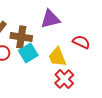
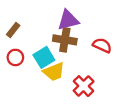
brown cross: (21, 37) -> (65, 40), moved
yellow trapezoid: (57, 57) -> (54, 72), moved, turned -90

